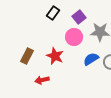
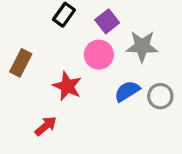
brown rectangle: (27, 56) -> (21, 63), moved
red arrow: (42, 80) -> (46, 126), turned 152

